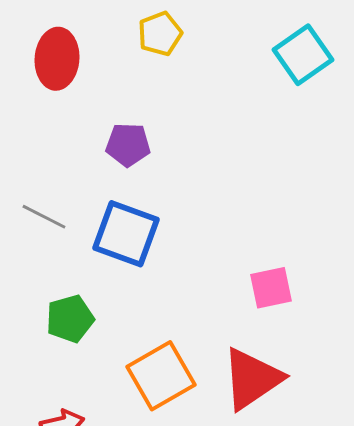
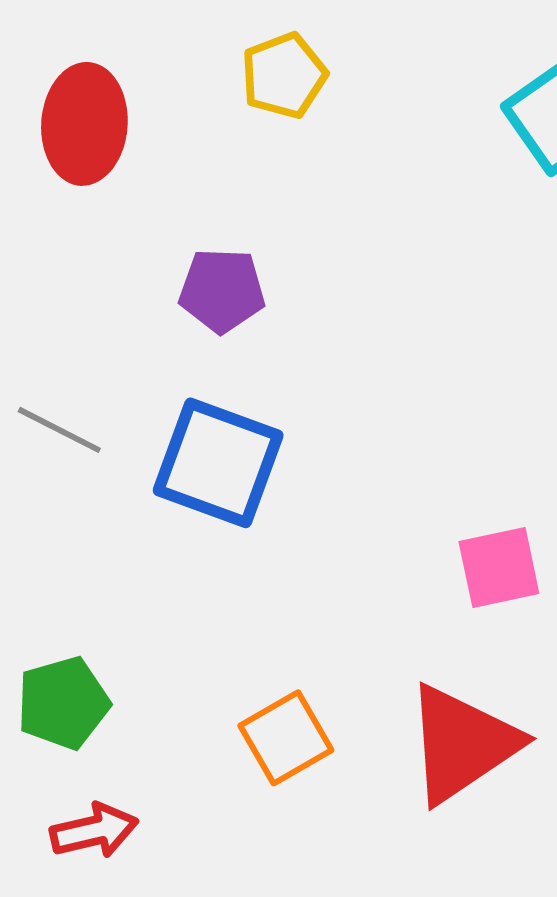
green pentagon: (70, 319) -> (63, 703), moved
orange square: (161, 376) -> (286, 738), size x0.7

